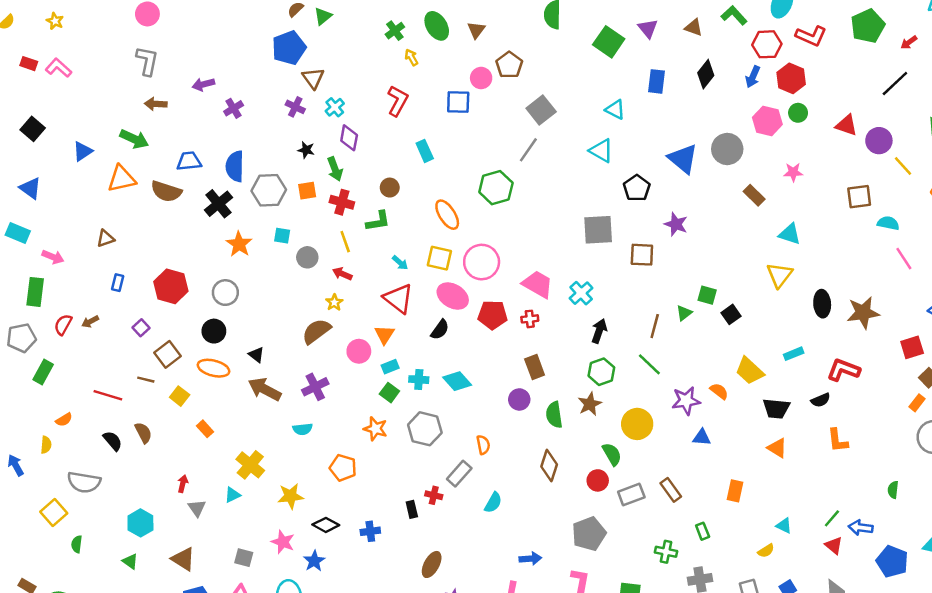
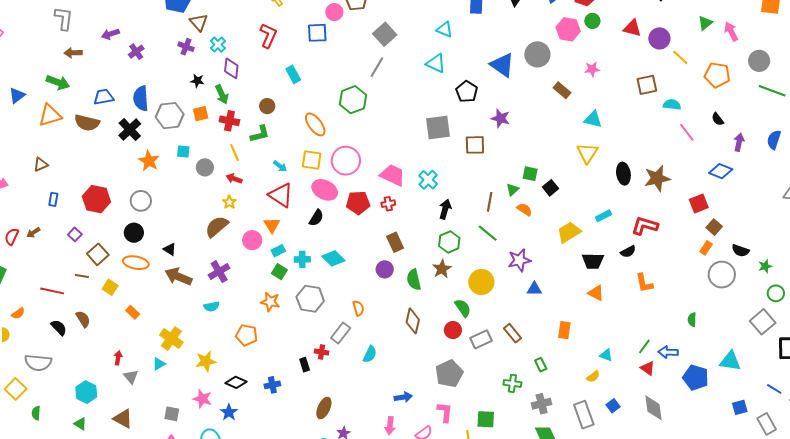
yellow trapezoid: (750, 371) -> (569, 232), turned 110
orange semicircle: (719, 391) -> (524, 209), moved

